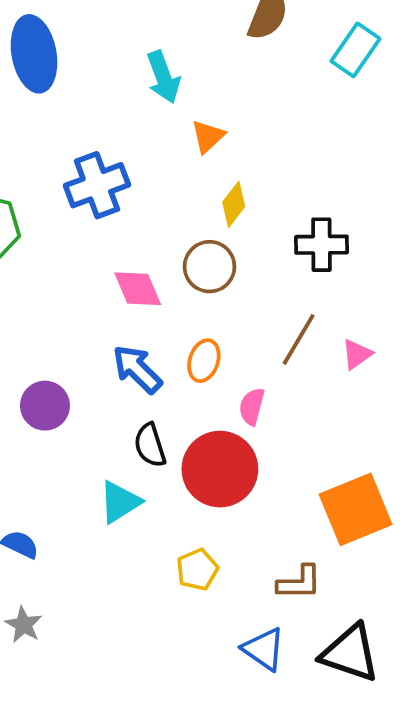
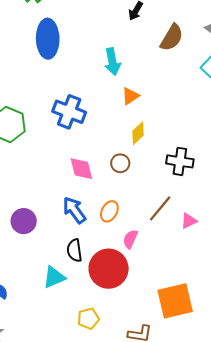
blue cross: (97, 185) -> (69, 112), turned 32
brown circle: (209, 267) -> (120, 163), size x0.7

